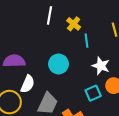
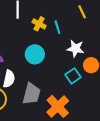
yellow cross: (74, 24) -> (39, 24), moved

